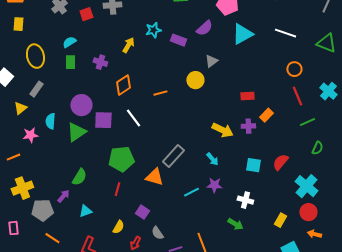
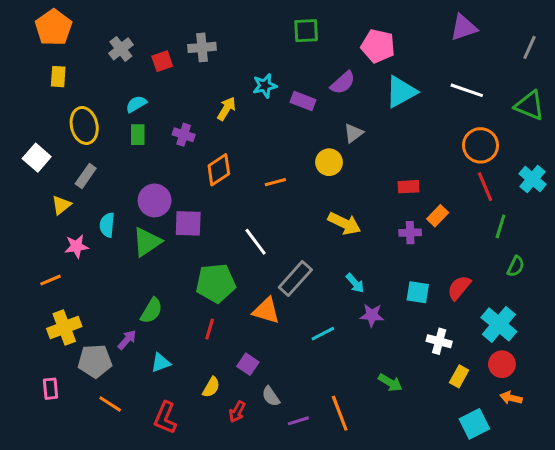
orange circle: (294, 69) -> (481, 145), size x1.5
white line: (133, 118) -> (256, 242), moved
green line: (307, 122) -> (500, 226), turned -49
yellow arrow: (222, 130) -> (344, 223), moved
purple star: (214, 185) -> (372, 315), moved
white cross: (245, 200) -> (439, 341), moved

